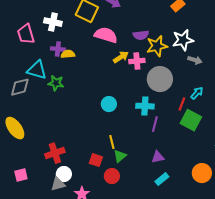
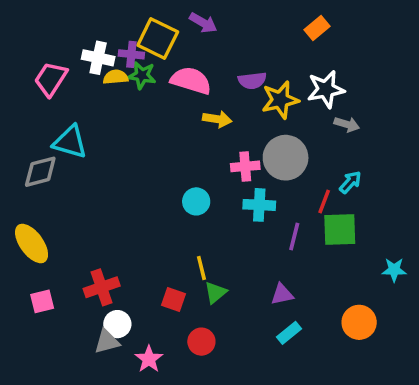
pink trapezoid: (26, 34) -> (51, 79), turned 50
purple cross: (58, 49) -> (131, 54), moved
yellow semicircle: (68, 54) -> (116, 77), moved
yellow arrow: (121, 57) -> (217, 119), turned 42
pink cross: (137, 61) -> (245, 166), moved
green star: (56, 83) -> (142, 75), moved
green square: (191, 120) -> (340, 229), turned -30
purple line: (155, 124) -> (294, 236), moved
pink square: (21, 175) -> (42, 301), moved
red circle: (112, 176) -> (201, 342), moved

